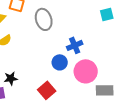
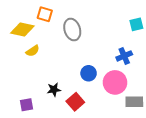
blue cross: (75, 45) -> (124, 56), moved
black star: (11, 78) -> (54, 90), moved

